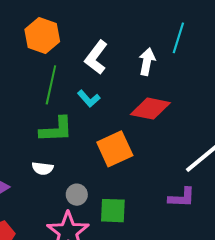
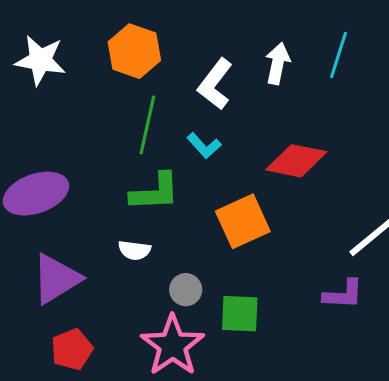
white arrow: (147, 62) -> (278, 63), moved

